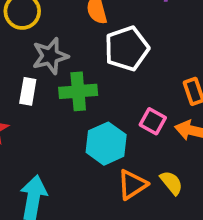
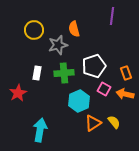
white pentagon: (127, 48) -> (94, 66), moved
gray star: (50, 56) -> (58, 45), moved

